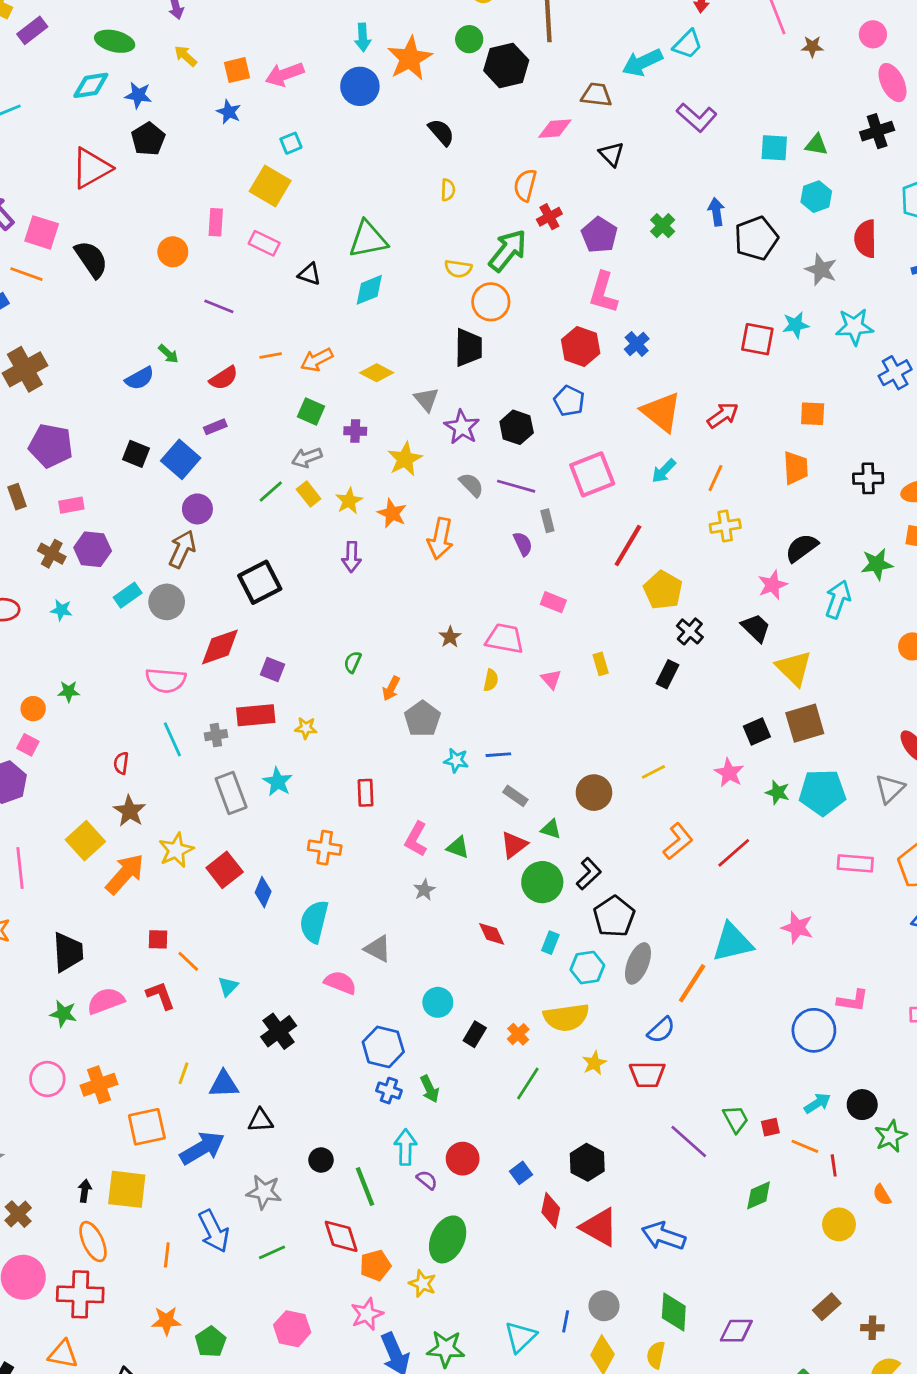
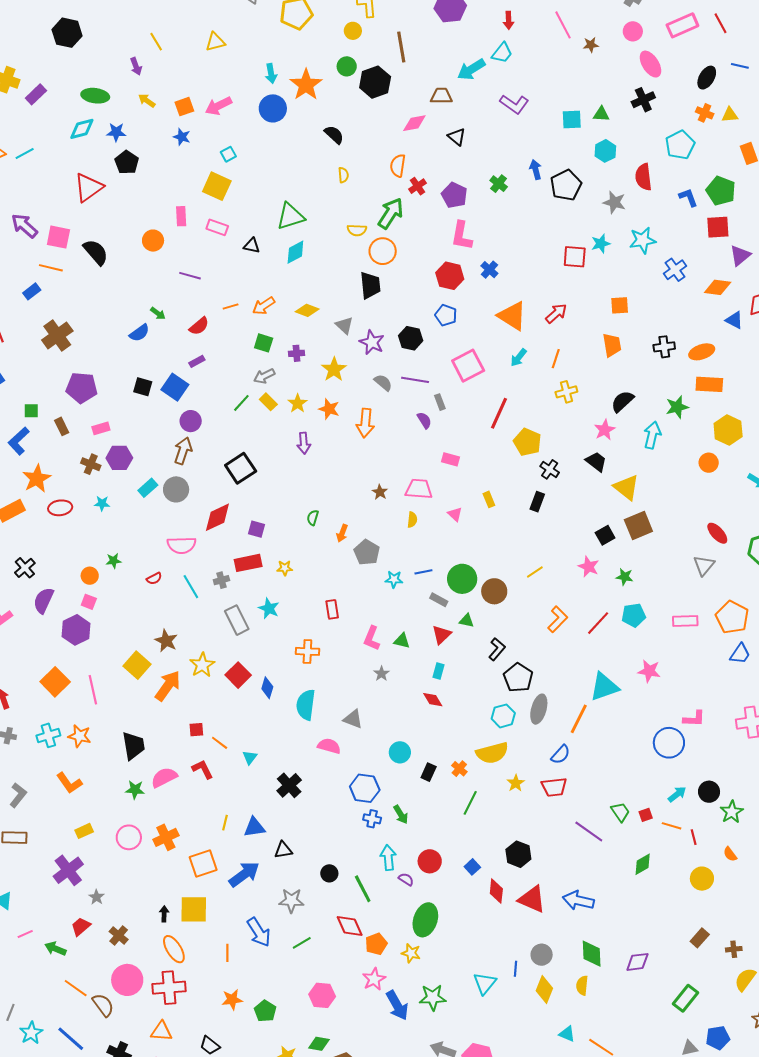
red semicircle: (121, 763) -> (154, 579), moved, turned -119
cyan pentagon: (822, 792) -> (634, 615), moved, size x0.7
green circle: (542, 882) -> (462, 579), moved
cyan rectangle: (550, 943) -> (438, 671), moved

